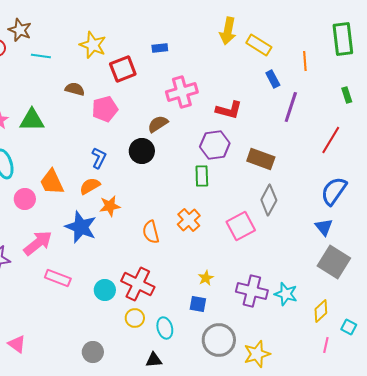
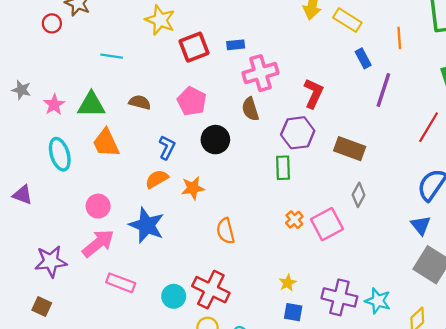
blue rectangle: (160, 48) -> (236, 45), moved
cyan line: (41, 56) -> (112, 56), moved
brown semicircle: (75, 89) -> (140, 102), moved
pink pentagon: (105, 109) -> (192, 101), moved, turned -30
red L-shape: (229, 110) -> (313, 93), turned -80
brown semicircle: (158, 124) -> (250, 109), moved, turned -75
orange trapezoid: (52, 182) -> (106, 143), moved
pink circle: (25, 199) -> (98, 206), moved
gray diamond: (269, 200) -> (359, 195), size x0.7
orange star: (110, 206) -> (193, 188), moved
orange cross: (189, 220) -> (294, 220), moved, size x0.7
blue square: (198, 304) -> (293, 312), moved

